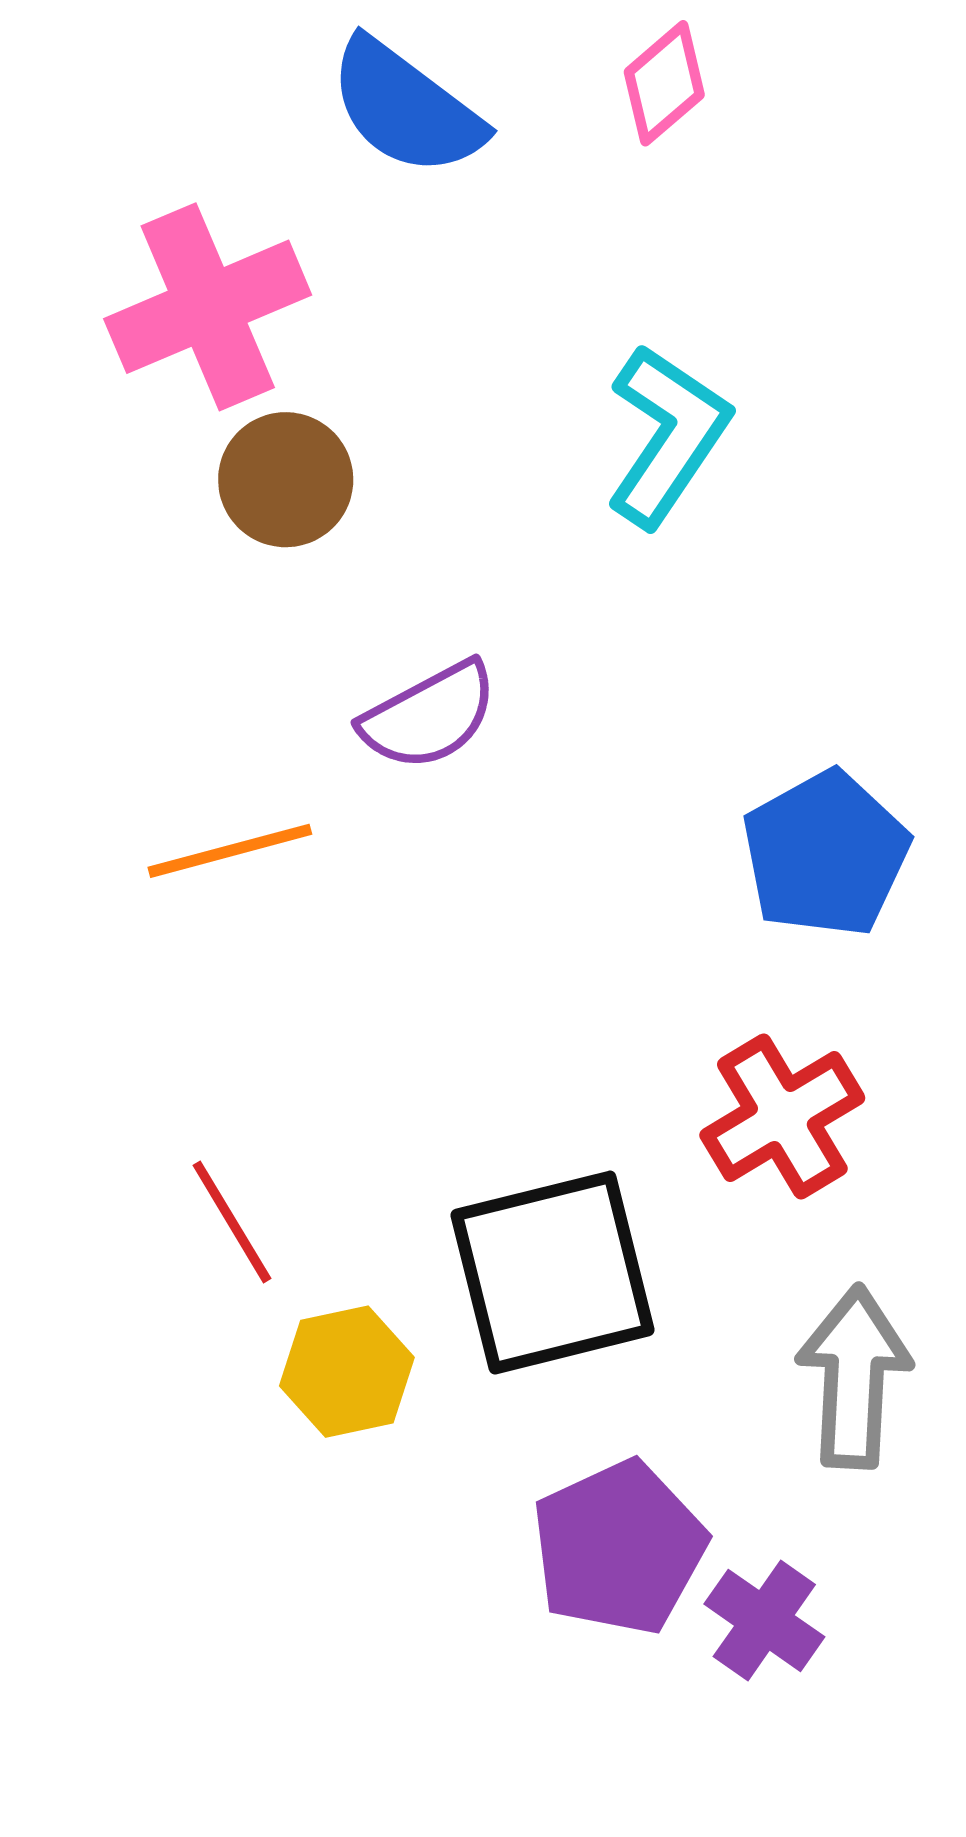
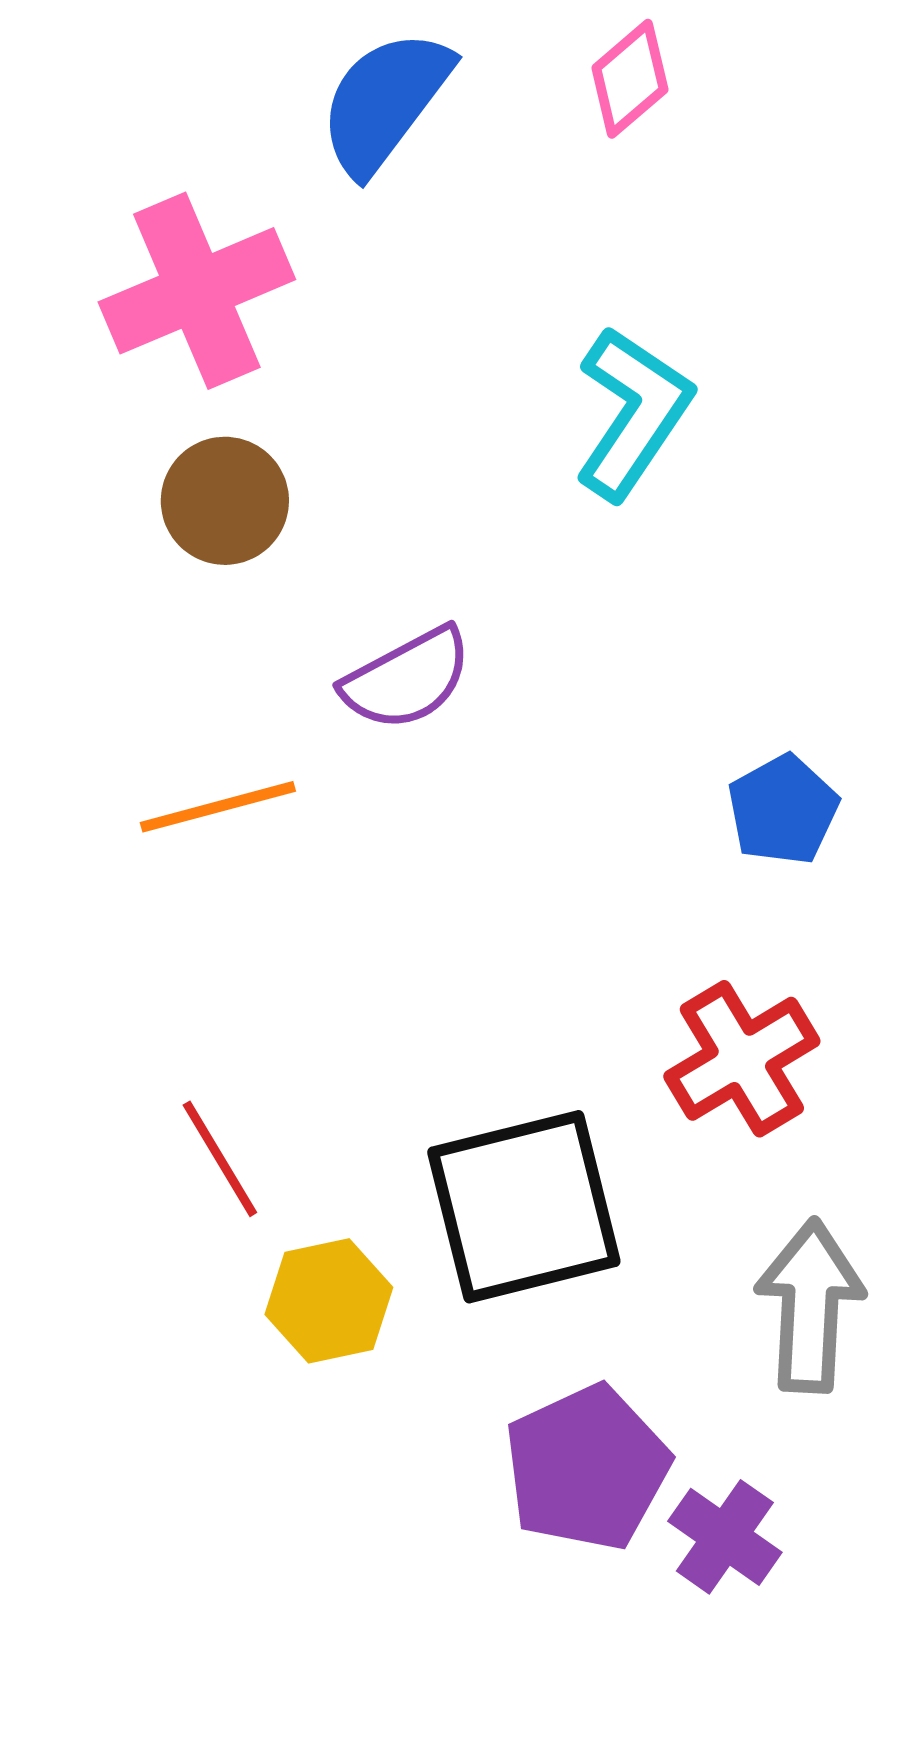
blue semicircle: (406, 108) -> (385, 102), turned 90
brown circle: (286, 480) -> (225, 501), moved
blue pentagon: (826, 854) -> (783, 810), size x0.7

